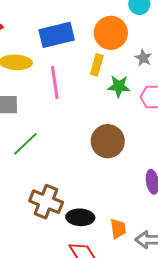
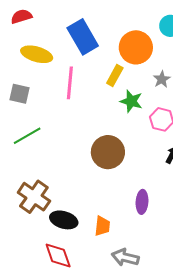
blue rectangle: (57, 35) -> (83, 37), turned 60
orange trapezoid: (118, 229) -> (102, 226), moved

